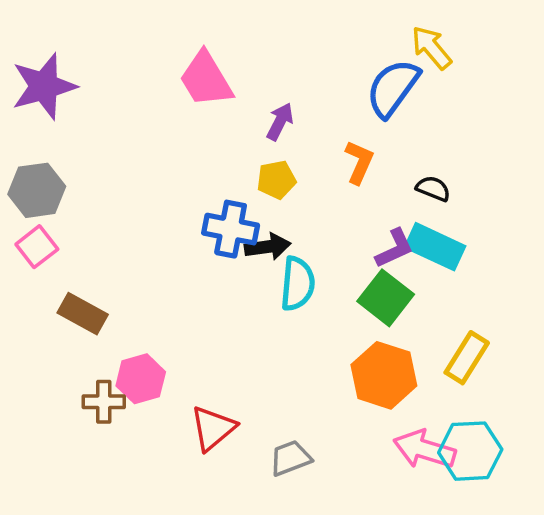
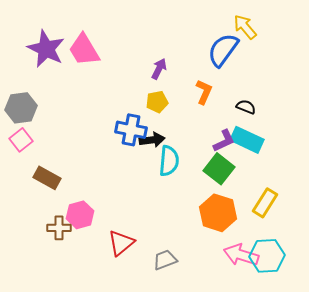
pink trapezoid: (206, 79) -> (84, 50), moved
purple star: (44, 86) -> (46, 49), moved, turned -30

